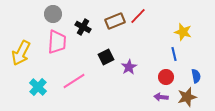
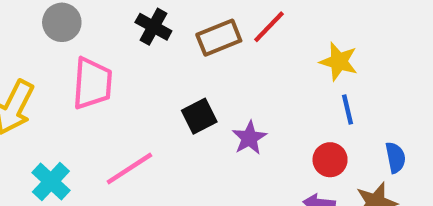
gray circle: (53, 14) -> (62, 22), moved
black cross: (83, 27) -> (153, 27), moved
yellow star: (183, 32) -> (339, 62), moved

